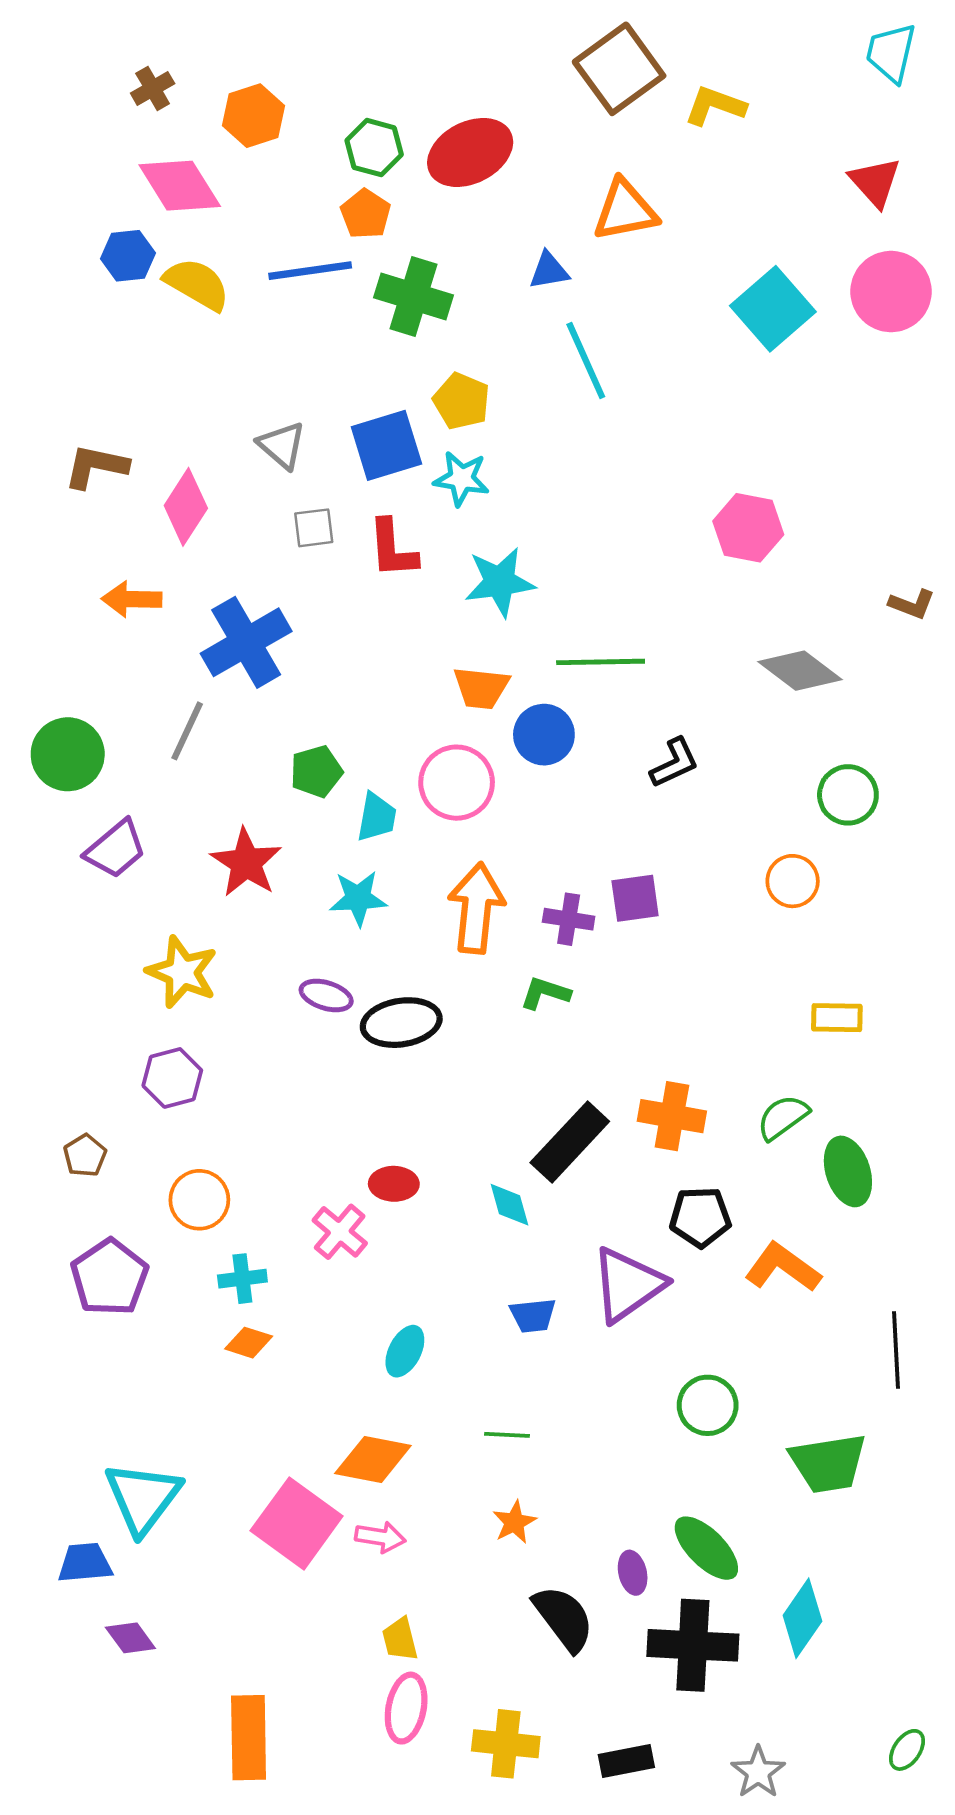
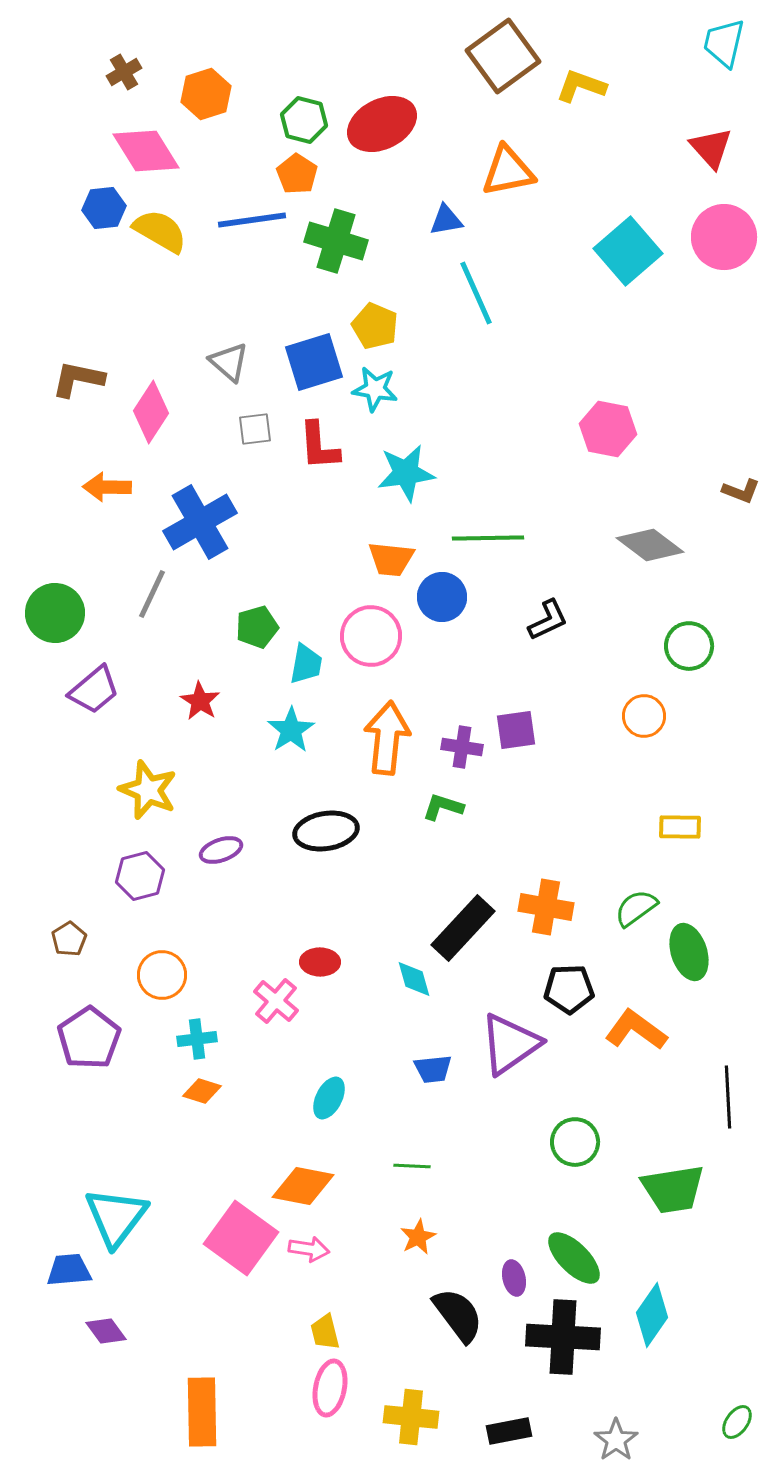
red star: (246, 863) -> (200, 701), size x0.7
cyan star: (358, 898) -> (291, 730), turned -30
purple ellipse: (326, 995) -> (221, 850), moved, turned -36

